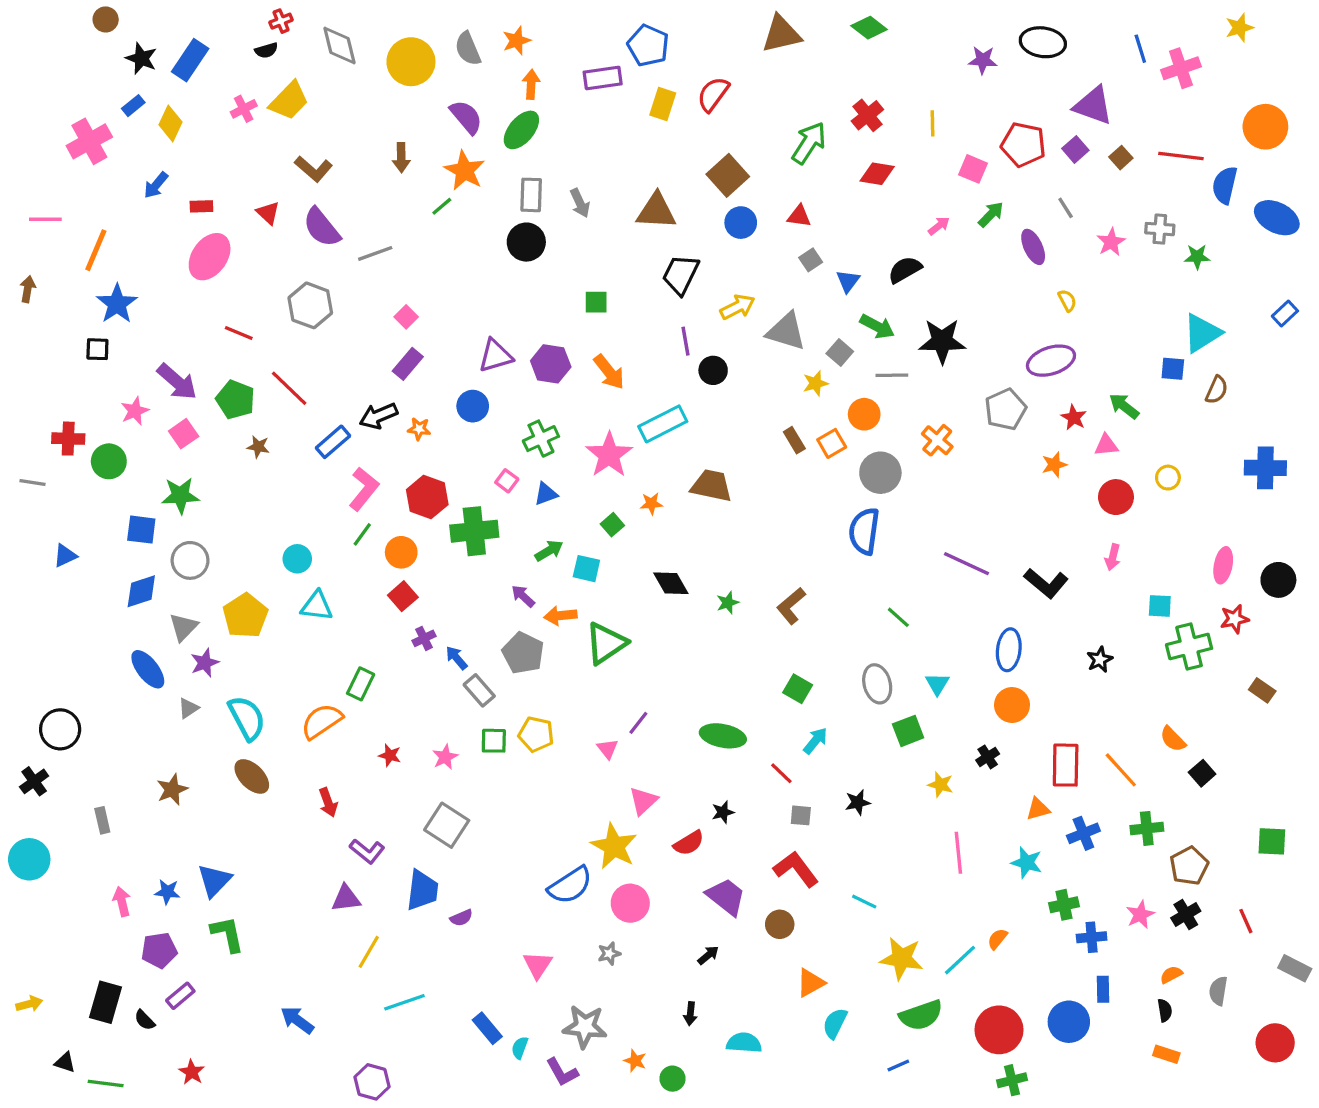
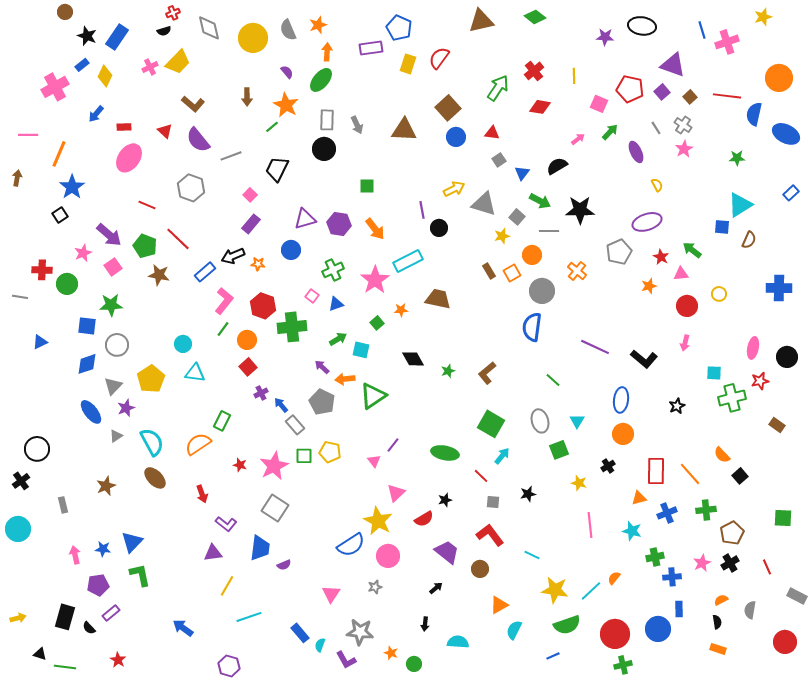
purple semicircle: (466, 117) -> (287, 72), size x0.6
gray cross: (1160, 229) -> (683, 125), moved, turned 30
black trapezoid: (681, 275) -> (277, 169), moved
black square: (97, 349) -> (60, 215), turned -35
brown star: (258, 447) -> (159, 275), size x1.5
green square: (798, 689) -> (491, 424), size x1.5
pink star: (445, 757) -> (274, 466), size x1.8

